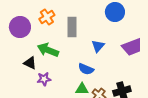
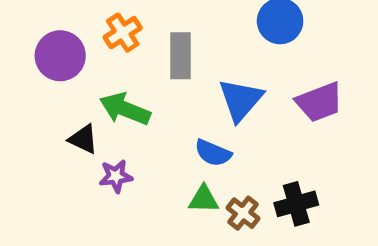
blue triangle: (98, 46) -> (241, 100), size x1.5

